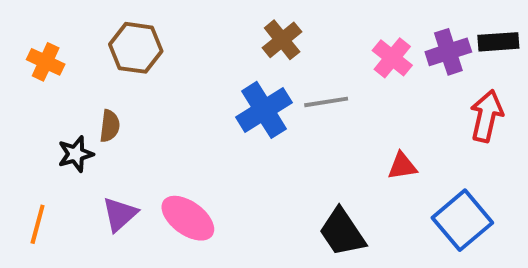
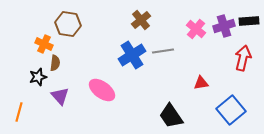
orange cross: (46, 62) -> (44, 44), moved
purple triangle: (120, 214) -> (60, 96), moved, turned -30
pink ellipse: (188, 218) -> (102, 90), moved

